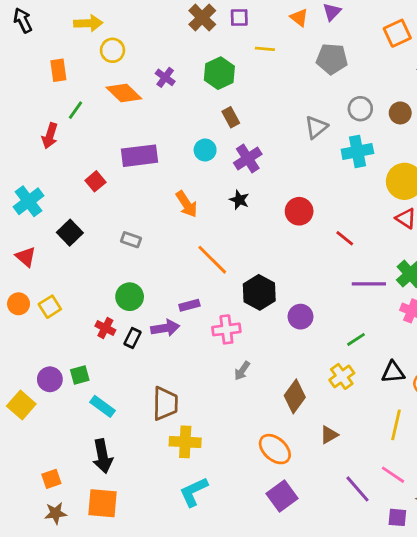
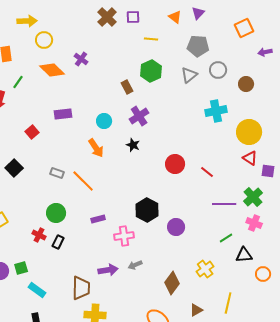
green hexagon: (219, 73) -> (151, 71), moved
gray circle: (360, 109) -> (218, 70), moved
gray triangle: (316, 127) -> (189, 75), moved
cyan circle: (205, 150) -> (104, 121), moved
purple rectangle: (140, 156) -> (63, 114), size x0.7
red circle: (299, 211) -> (175, 164), moved
orange line: (212, 260) -> (83, 181), moved
purple arrow: (165, 328) -> (108, 270), moved
green line: (356, 339) -> (226, 238), moved
gray arrow: (242, 371) -> (135, 265), turned 32
black triangle: (393, 372) -> (244, 255), moved
yellow line: (396, 425) -> (228, 303), moved

